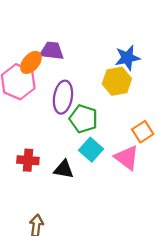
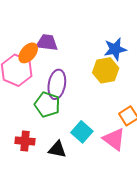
green pentagon: (84, 119) -> (47, 105), moved

